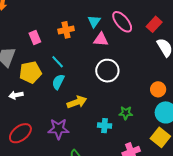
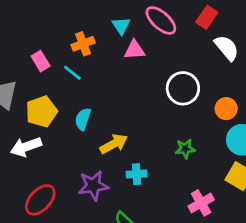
cyan line: (58, 62) -> (72, 73), moved
white circle: (107, 71) -> (183, 88), moved
white arrow: (16, 95) -> (26, 147), size x1.5
cyan cross: (105, 126) -> (137, 174), moved

